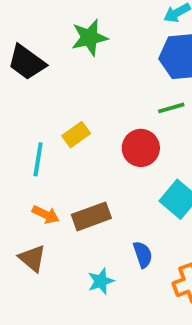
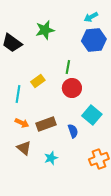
green line: (171, 108) -> (68, 67), moved, turned -64
blue semicircle: (143, 255) -> (73, 131), moved
brown triangle: (32, 258) -> (24, 148), moved

